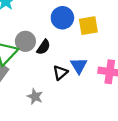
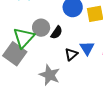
gray star: (35, 96) -> (50, 75), size x1.5

